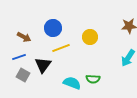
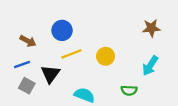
yellow circle: (90, 37) -> (106, 56), moved
green semicircle: (93, 79) -> (129, 90), moved

